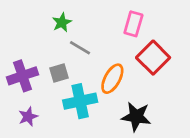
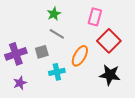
green star: (62, 22) -> (54, 14), moved
cyan cross: (80, 101) -> (57, 72), size x0.7
black star: (136, 117) -> (110, 75), moved

